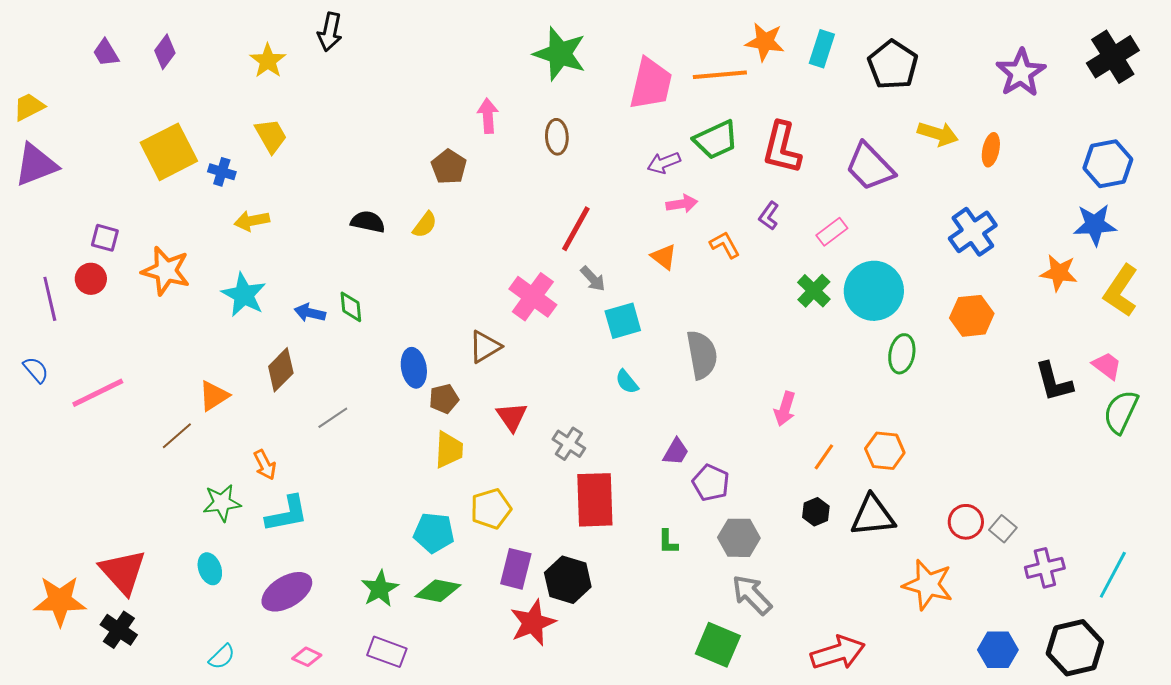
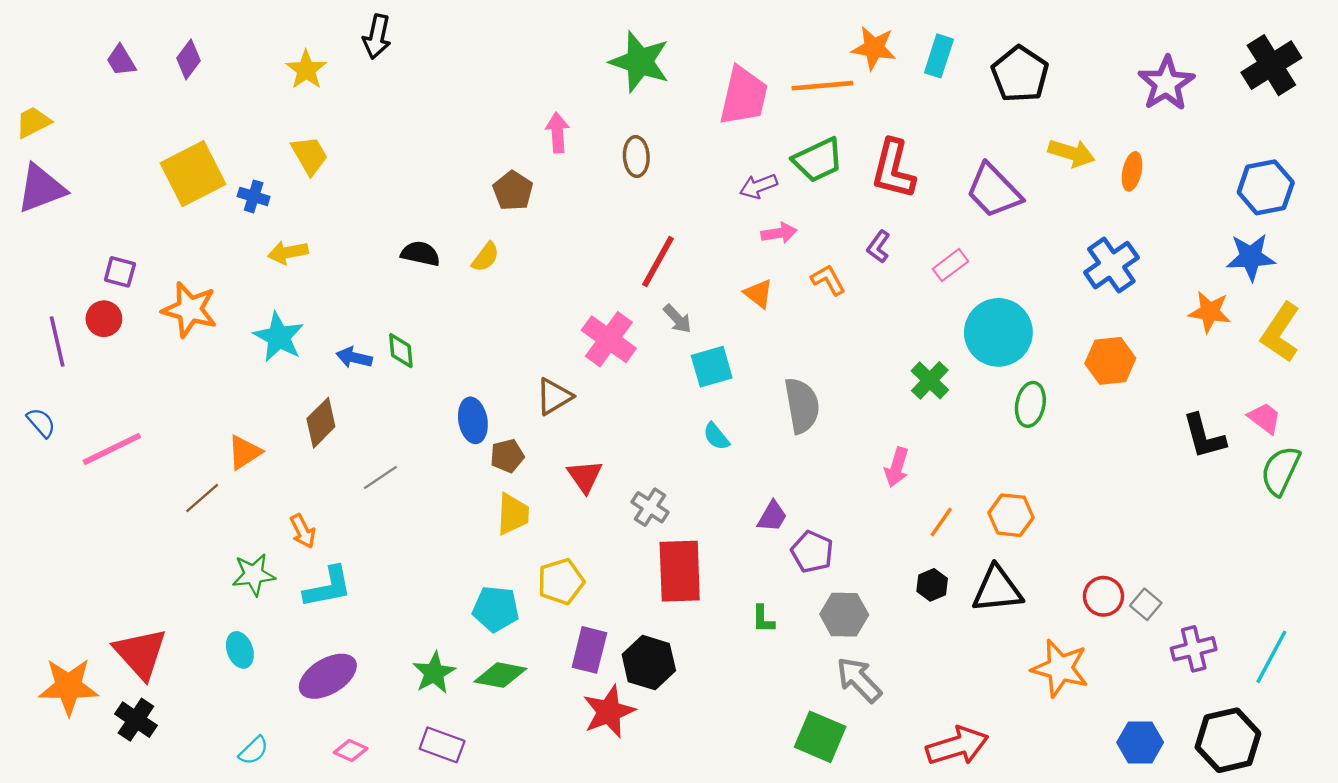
green cross: (814, 291) -> (930, 380), moved

